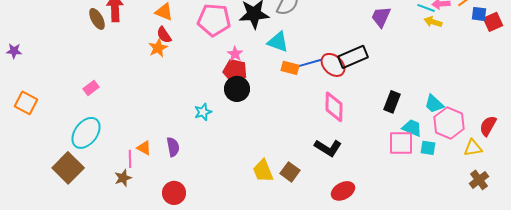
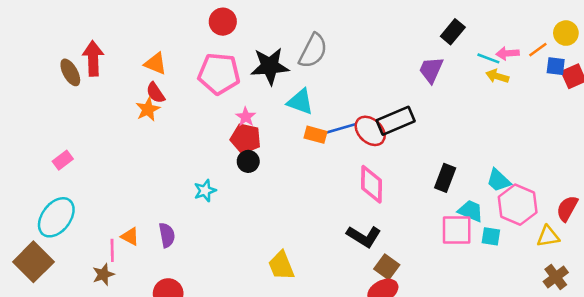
black circle: (237, 89) -> (248, 161), size x0.7
brown square: (290, 172) -> (387, 267), moved

